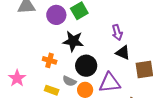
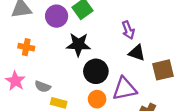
orange cross: (50, 60) -> (26, 47), moved
pink star: (17, 78) -> (15, 81), moved
gray semicircle: (69, 81) -> (43, 87), moved

